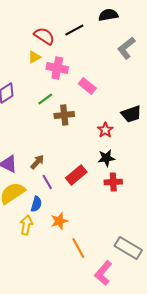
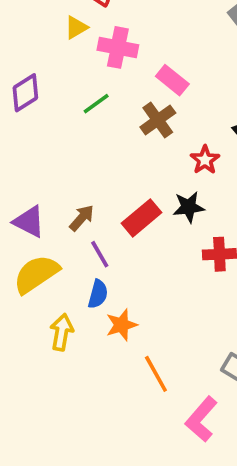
brown cross: (64, 115) -> (158, 120), moved, turned -30
black star: (106, 158) -> (189, 207), moved
red rectangle: (76, 175) -> (141, 218), moved
blue semicircle: (36, 204) -> (98, 294), moved

